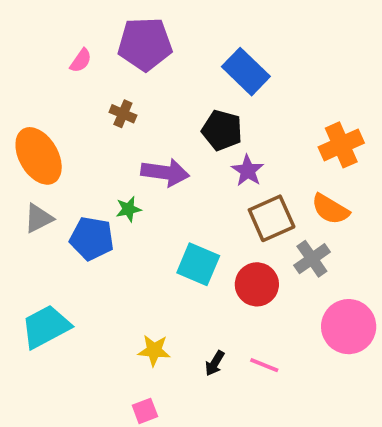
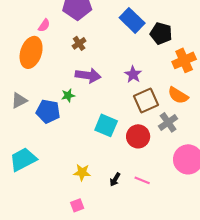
pink semicircle: (81, 61) -> (44, 25), moved
brown cross: (123, 114) -> (79, 43), moved, turned 32
black pentagon: (222, 130) -> (161, 33), moved
orange ellipse: (39, 156) -> (31, 52), moved, turned 48

